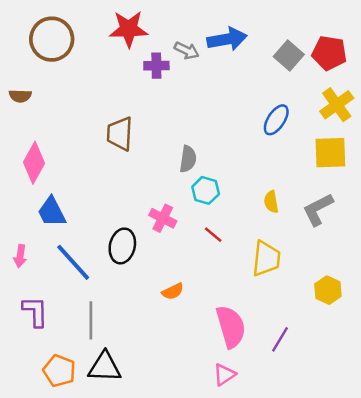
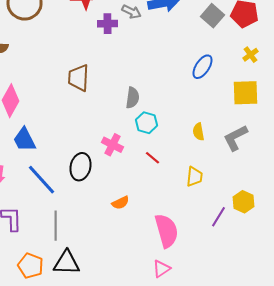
yellow cross: (337, 105) -> (250, 55), size x0.6
yellow trapezoid: (266, 259) -> (194, 177), size x0.7
purple line: (280, 339) -> (218, 217), moved

